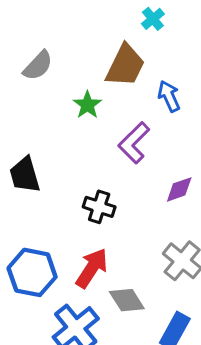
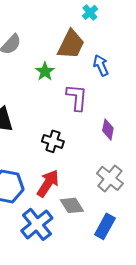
purple L-shape: (134, 143) -> (77, 97), turned 140
purple diamond: (179, 189) -> (108, 129), turned -60

